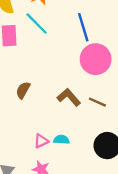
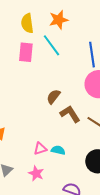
brown semicircle: (23, 90) -> (53, 97), moved

